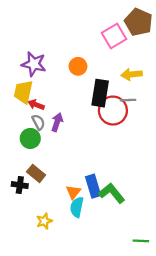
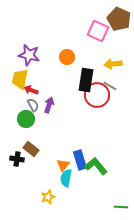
pink square: (114, 36) -> (98, 31), turned -35
gray line: (128, 100) -> (110, 86), turned 32
yellow star: (44, 221) -> (48, 197), moved

